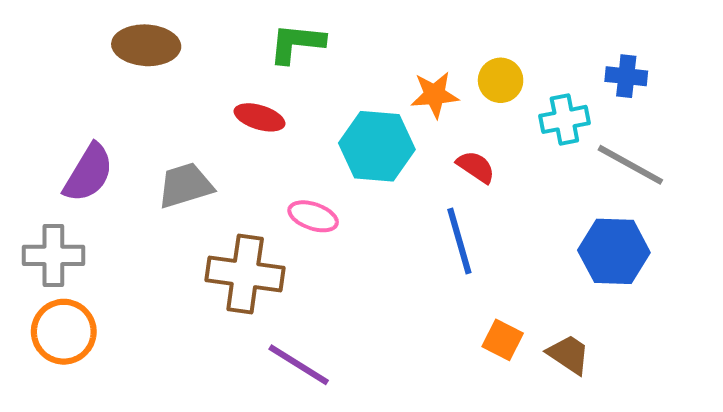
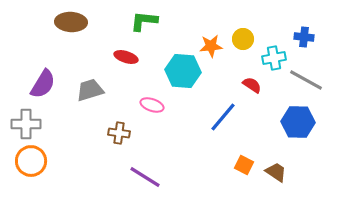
red semicircle: (476, 167) -> (252, 85), moved
blue line: (459, 241) -> (223, 117), turned 56
brown cross: (245, 274) -> (119, 133), size x0.6

